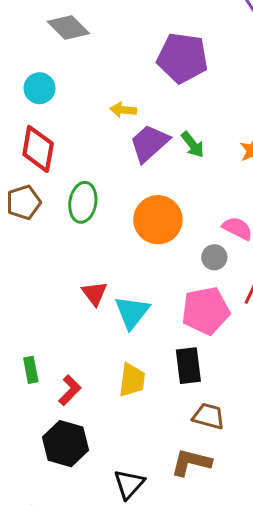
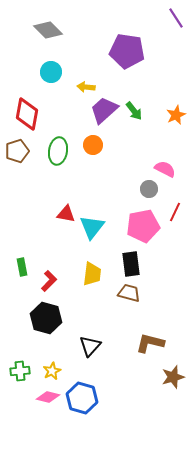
cyan circle: (39, 88) -> (51, 72), moved
orange circle: (158, 220) -> (93, 145), moved, size x0.6
red triangle: (94, 293) -> (66, 214), turned -42
brown trapezoid: (209, 416) -> (129, 293), moved
brown L-shape: (191, 462) -> (150, 343), moved

